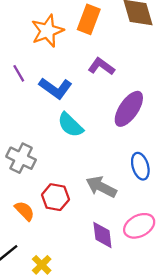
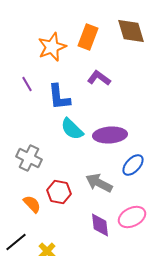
blue L-shape: (55, 88) -> (59, 97), turned 48
purple ellipse: (129, 109) -> (110, 135), moved, turned 52
blue ellipse: (140, 166) -> (133, 165), turned 60

